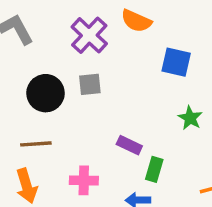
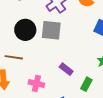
gray square: (90, 84) -> (51, 30), size x1.5
green rectangle: (154, 169) -> (86, 84), moved

